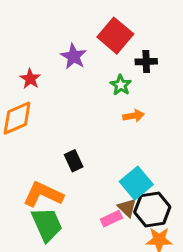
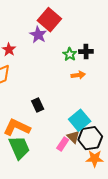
red square: (115, 36) -> (49, 20), moved
black cross: (146, 62) -> (86, 52), moved
pink rectangle: (111, 219) -> (63, 144), turned -32

